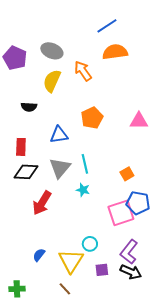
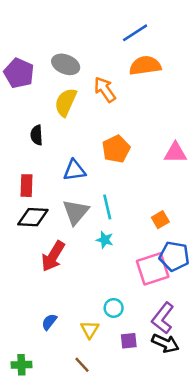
black semicircle: (29, 107) -> (37, 135), turned 84
yellow triangle: (71, 261) -> (90, 329), size x0.6

